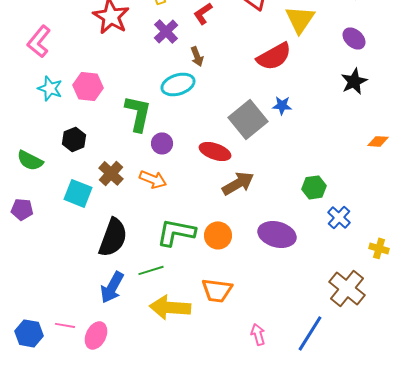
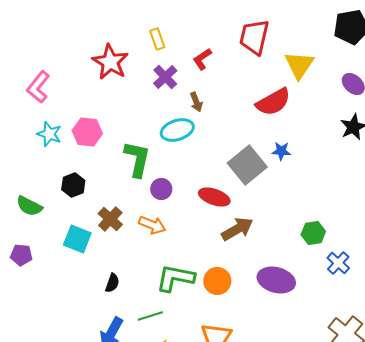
black semicircle: (113, 237) -> (112, 283), size x0.5

